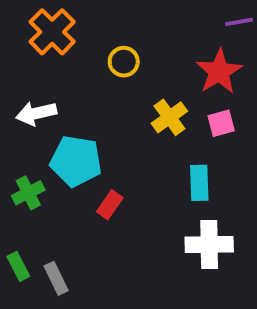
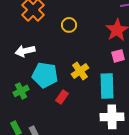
yellow cross: (169, 117) -> (80, 71), moved
cyan rectangle: (199, 183) -> (107, 86), size x1.4

